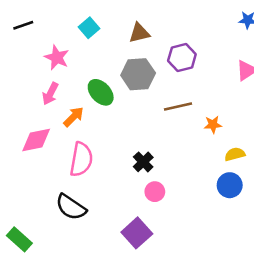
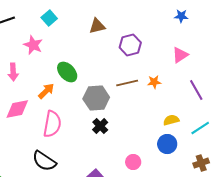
cyan square: (89, 28) -> (49, 18), moved
gray hexagon: (138, 74) -> (96, 98), moved
pink arrow: (50, 94) -> (13, 72), moved, turned -30
orange star: (213, 125) -> (154, 82), moved
pink circle: (155, 192) -> (133, 162), moved

